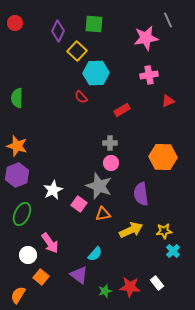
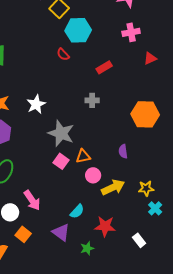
pink circle: (111, 163) -> (93, 175), moved
gray star: (99, 186) -> (61, 133), moved
white star: (53, 190) -> (36, 104), moved
purple semicircle: (141, 194) -> (123, 151), size x0.6
orange triangle: (103, 214) -> (83, 156), moved
red star: (130, 287) -> (105, 226), moved

